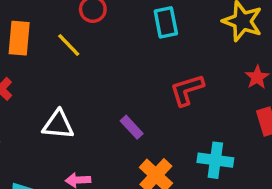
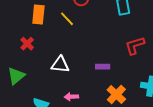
purple rectangle: (132, 127) -> (103, 67), turned -48

